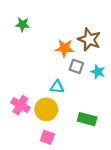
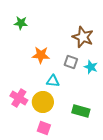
orange star: (64, 48) -> (41, 55), moved

